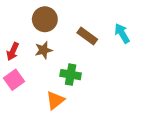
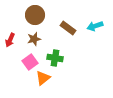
cyan arrow: (122, 33) -> (95, 26), turned -77
pink square: (14, 80) -> (30, 62), moved

